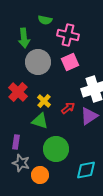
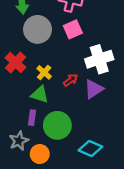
purple rectangle: (16, 142) -> (32, 118), moved
gray star: (21, 163) -> (19, 141), turned 30
cyan diamond: (86, 170) -> (90, 148), turned 35

